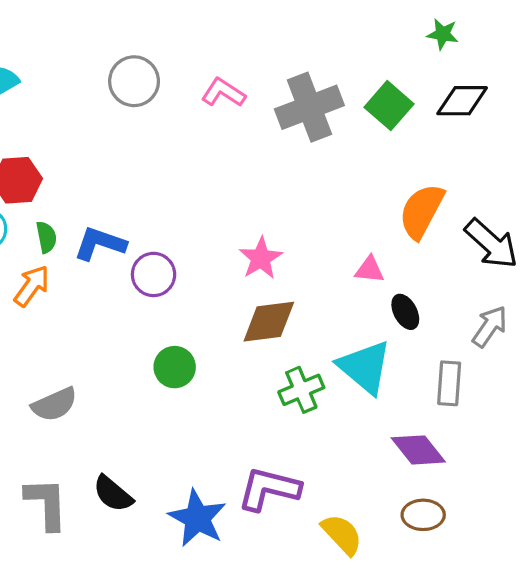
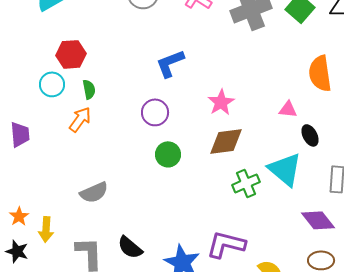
orange semicircle: (422, 211) -> (320, 73), turned -36
blue L-shape: (100, 244) -> (170, 63), moved, turned -40
green circle: (175, 367) -> (168, 154), moved

